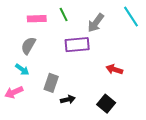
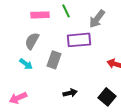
gray rectangle: (51, 83) -> (54, 60), moved
pink arrow: (14, 92) -> (18, 98), moved

